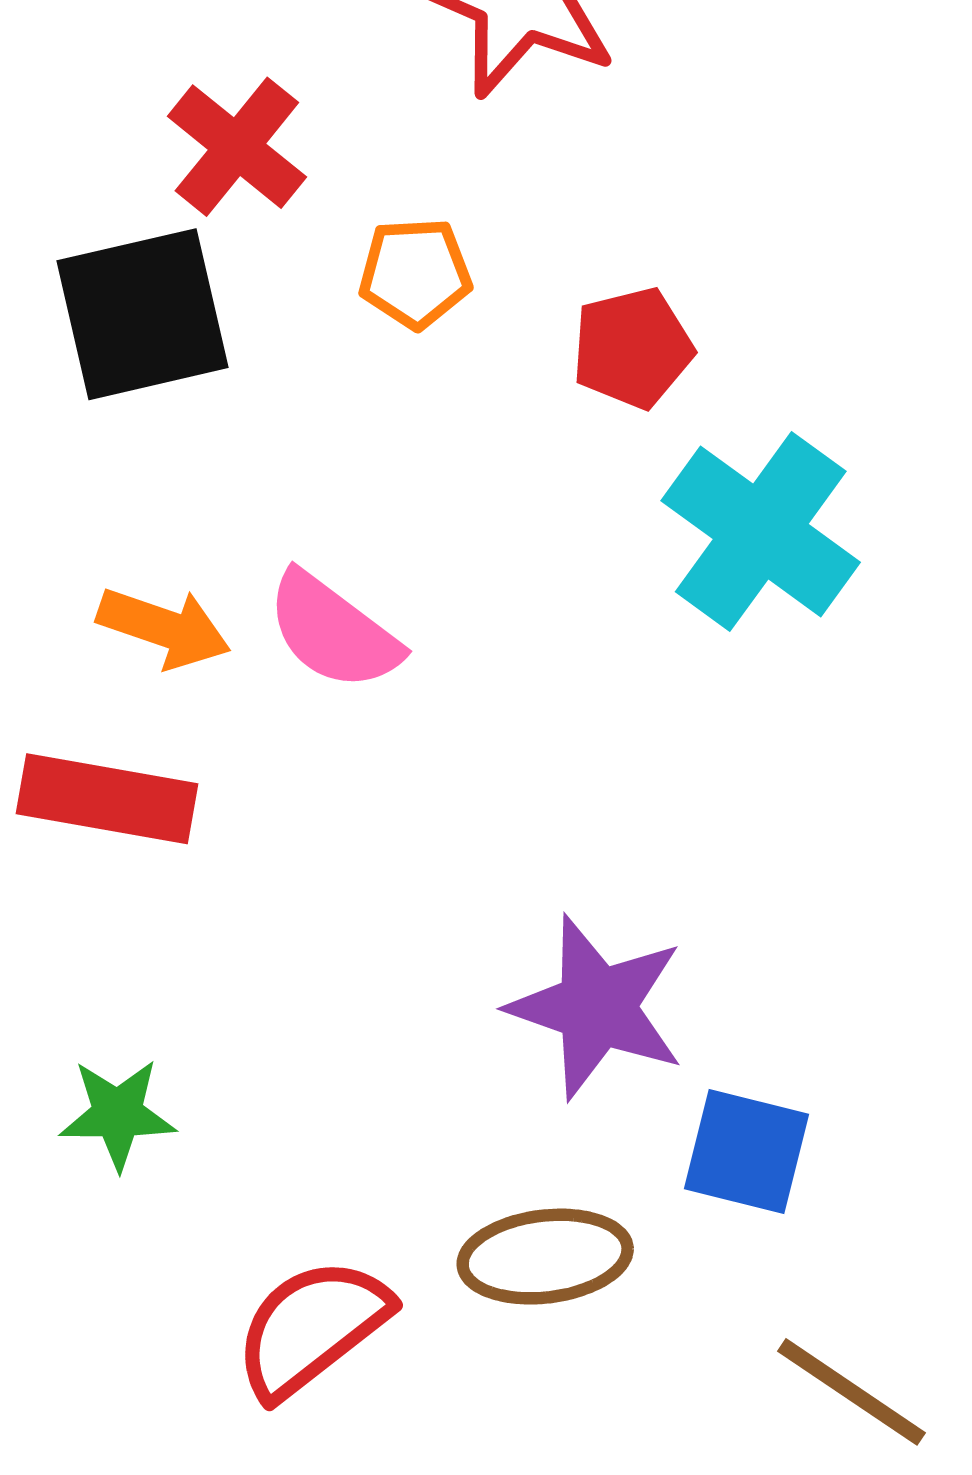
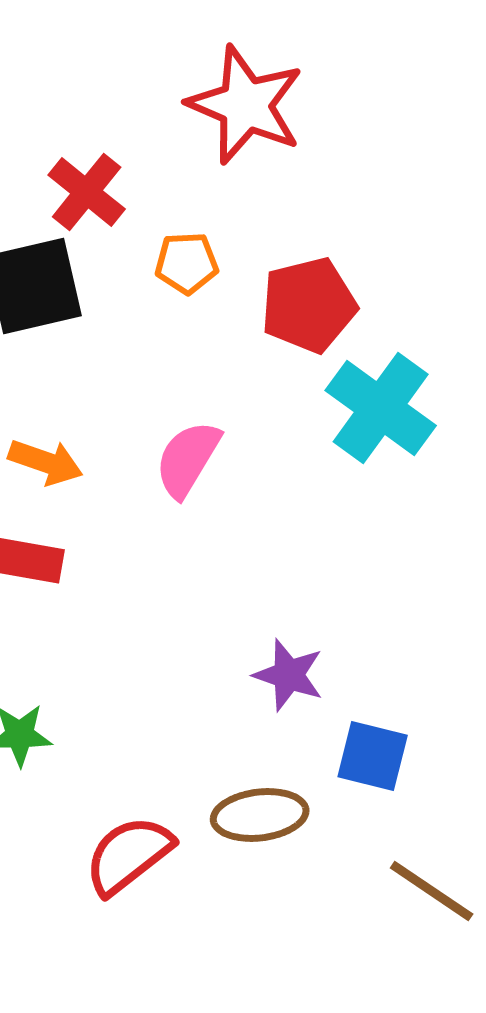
red pentagon: (632, 348) -> (309, 305), size x1.4
pink semicircle: (333, 631) -> (188, 459), moved, turned 84
purple star: (597, 1007) -> (289, 675), size x0.7

